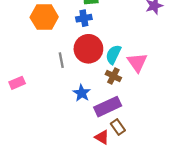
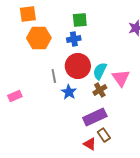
brown cross: (113, 76) -> (100, 90), turned 32
blue star: (82, 93) -> (69, 92), moved

